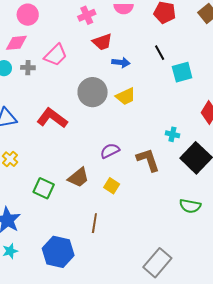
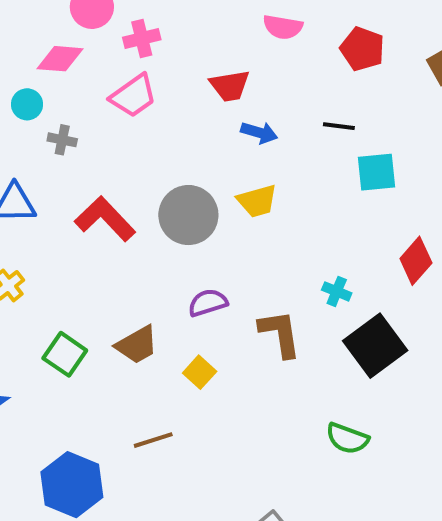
pink cross: (87, 15) -> (142, 38), moved
black line: (160, 53) -> (339, 126), turned -63
gray cross: (28, 68) -> (62, 140), moved
gray circle: (93, 92) -> (188, 215), moved
brown line: (94, 223) -> (153, 440), turned 54

